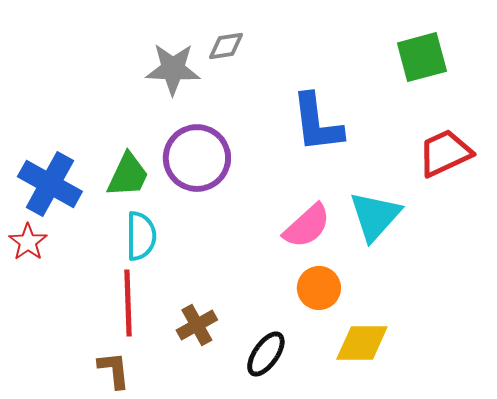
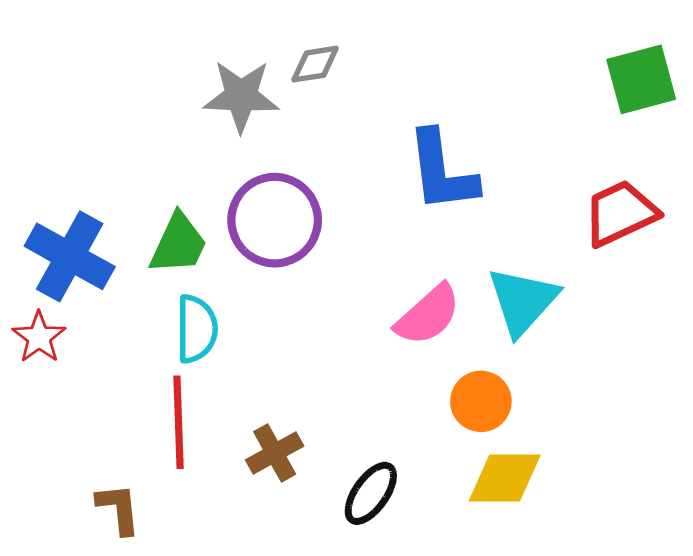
green square: (422, 57) -> (641, 79), moved
orange circle: (319, 288) -> (481, 401), moved
brown L-shape: (114, 370) -> (118, 509), moved

